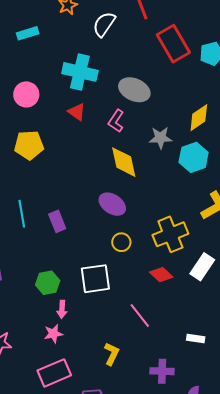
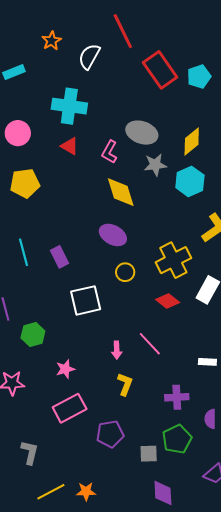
gray ellipse: (134, 90) -> (142, 133), moved
white square: (95, 279) -> (86, 300), moved
green hexagon: (48, 283) -> (33, 334), moved
pink arrow: (62, 309) -> (117, 350), moved

